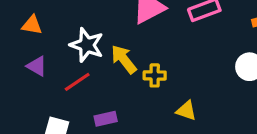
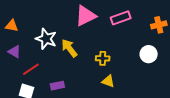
yellow cross: (155, 75) -> (103, 58), moved
red line: (77, 82) -> (31, 69), moved

